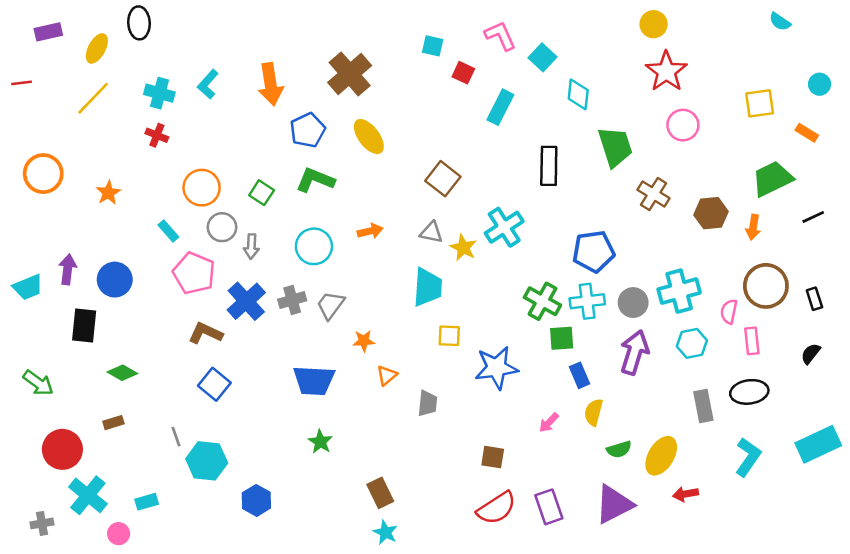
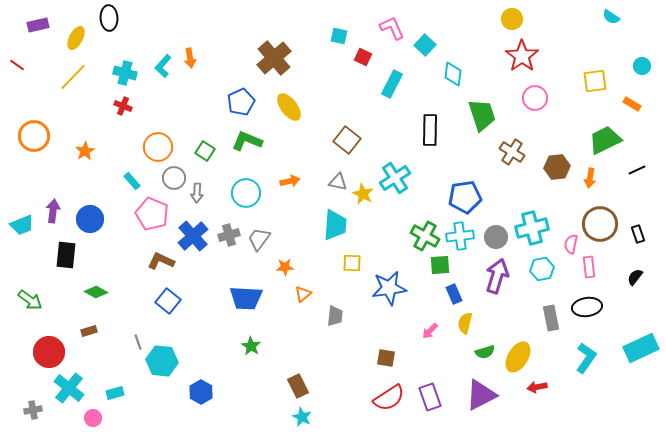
red line: (22, 83) -> (17, 65), turned 42
orange arrow: (271, 84) -> (190, 58), moved, size x0.6

